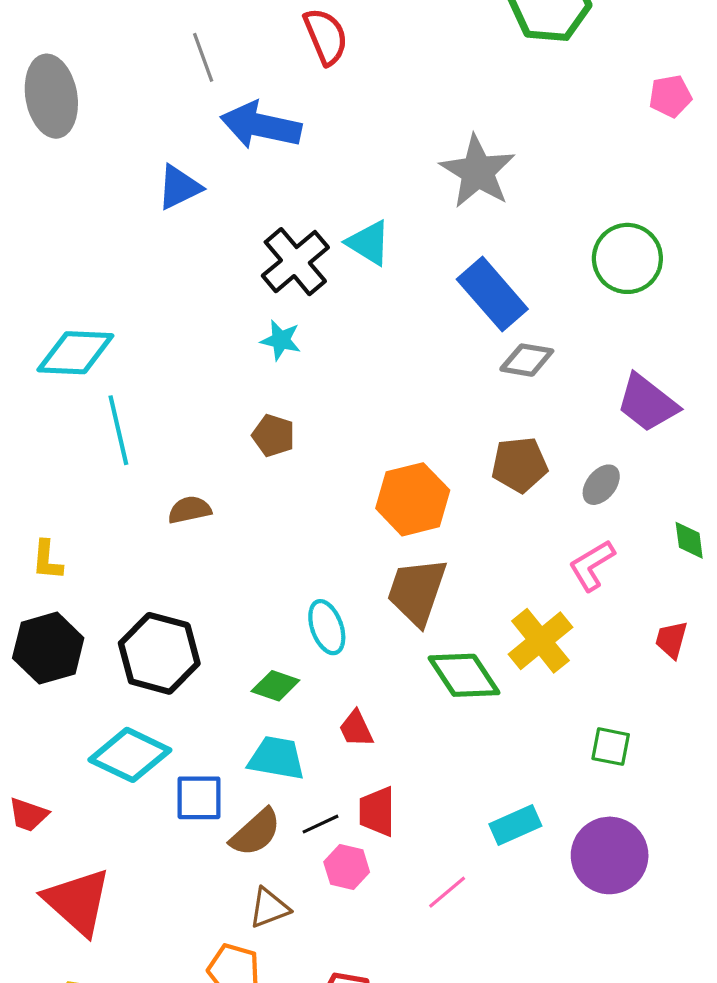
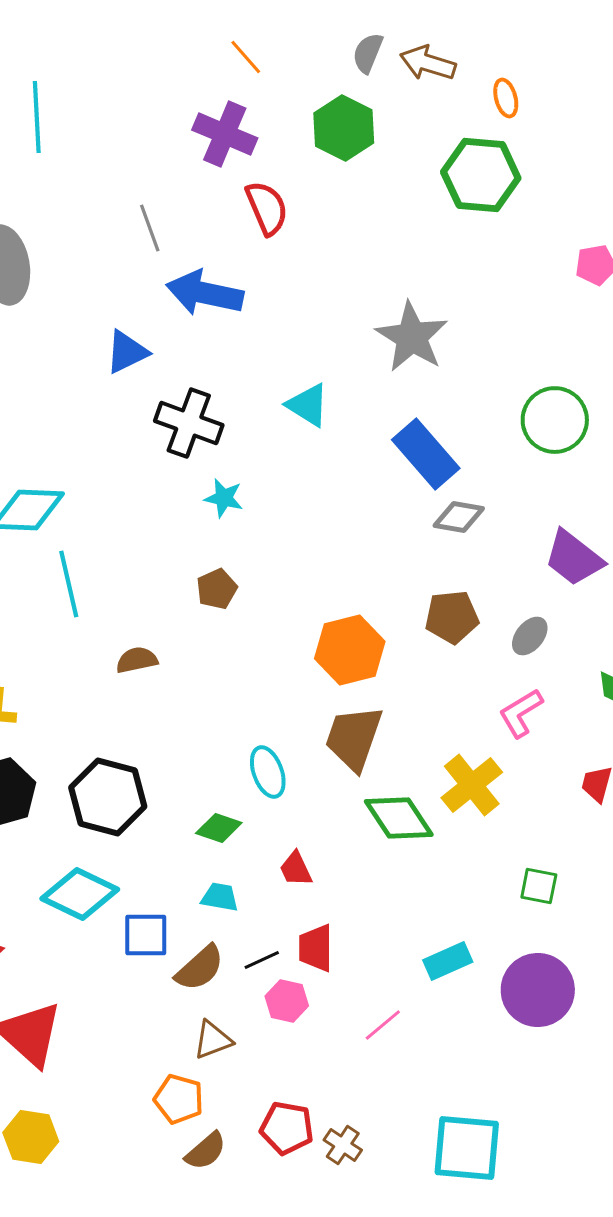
black cross: (295, 262) -> (189, 423), moved, turned -30
brown pentagon: (273, 435) -> (217, 589), turned 30
cyan trapezoid: (277, 758) -> (220, 897), size x0.7

